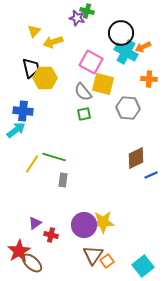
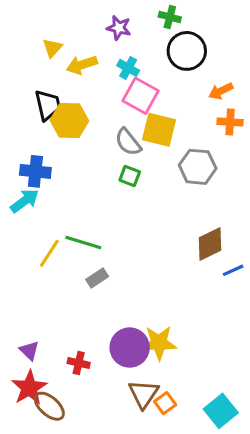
green cross: (87, 11) -> (170, 17), moved
orange arrow: (143, 47) -> (221, 91), moved
cyan cross: (126, 52) -> (128, 68), moved, size x0.6
green square: (84, 114) -> (130, 176), turned 32
gray rectangle: (63, 180) -> (97, 278), turned 48
purple triangle: (35, 223) -> (29, 351), moved, turned -40

